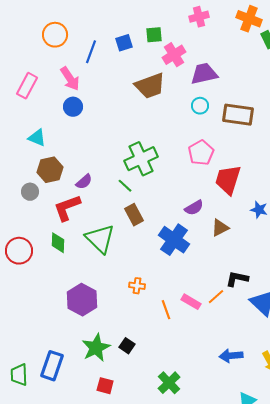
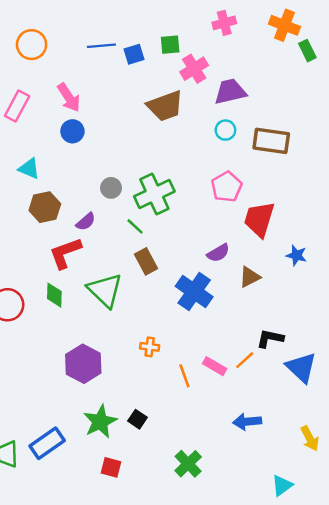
orange circle: (55, 35) -> (32, 45), moved
blue line: (91, 52) -> (101, 46), moved, turned 65
gray circle: (30, 192) -> (111, 188), moved
blue arrow: (231, 356) -> (247, 422), moved
blue rectangle: (52, 366) -> (47, 443), turned 36

